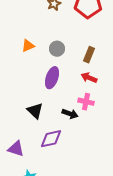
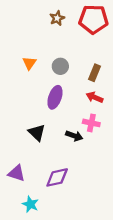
orange triangle: (28, 46) -> (29, 63), turned -32
purple diamond: (51, 139) -> (57, 177), moved

